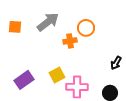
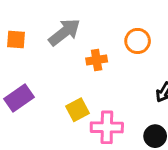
orange circle: (86, 28) -> (138, 41), moved
purple rectangle: (24, 80) -> (19, 98), moved

